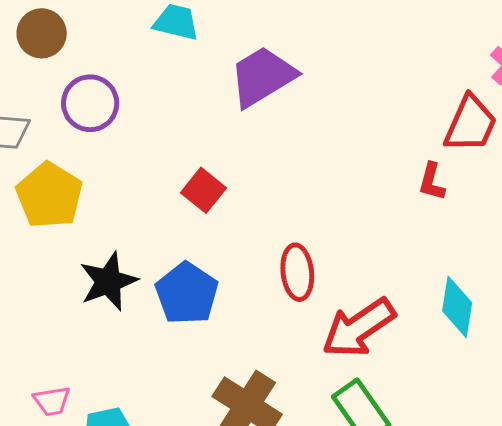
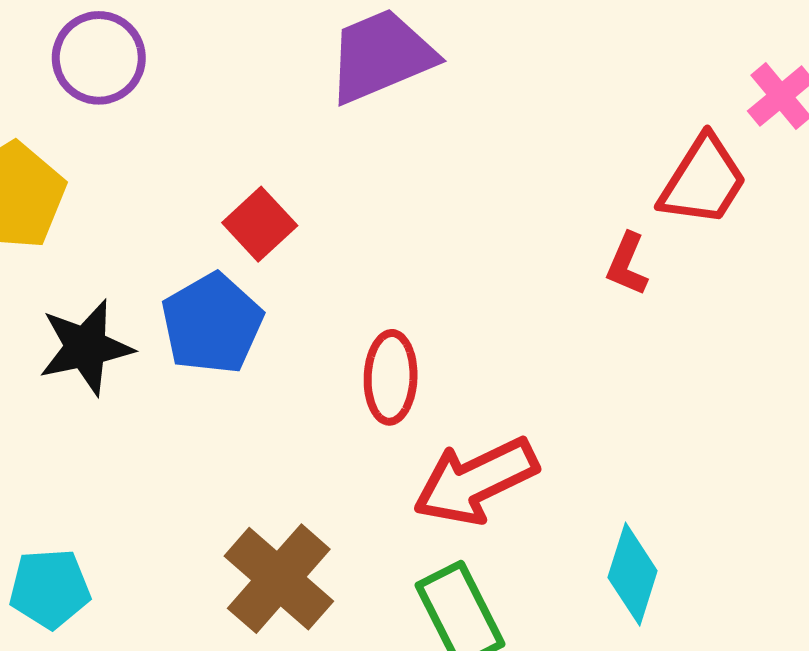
blue pentagon: (187, 293) -> (212, 324), moved
cyan diamond: (457, 307) -> (633, 574), moved

